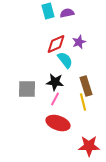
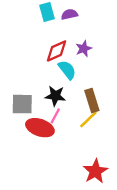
yellow line: (83, 102) -> (88, 119), turned 60
red ellipse: (58, 123) -> (40, 128), moved
red star: (89, 146) -> (95, 171), turned -30

